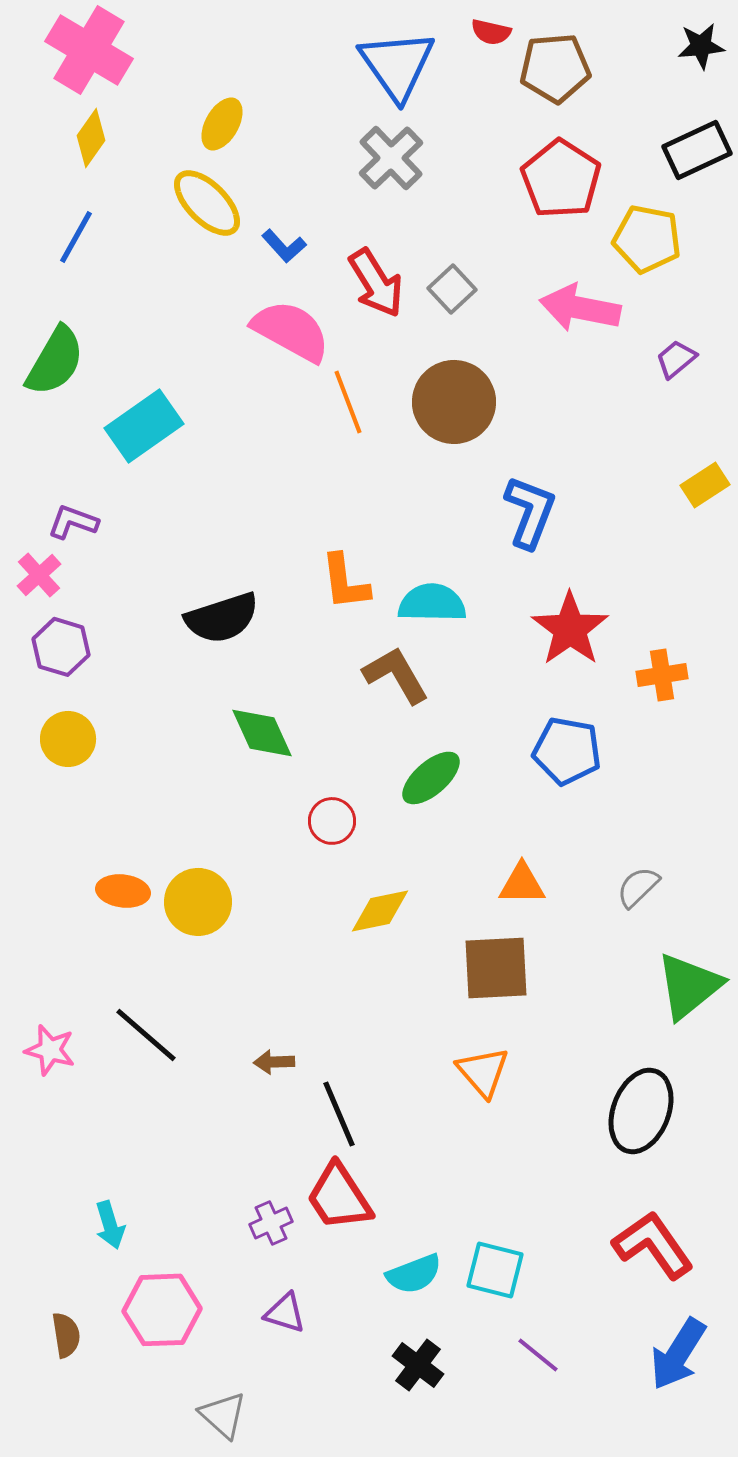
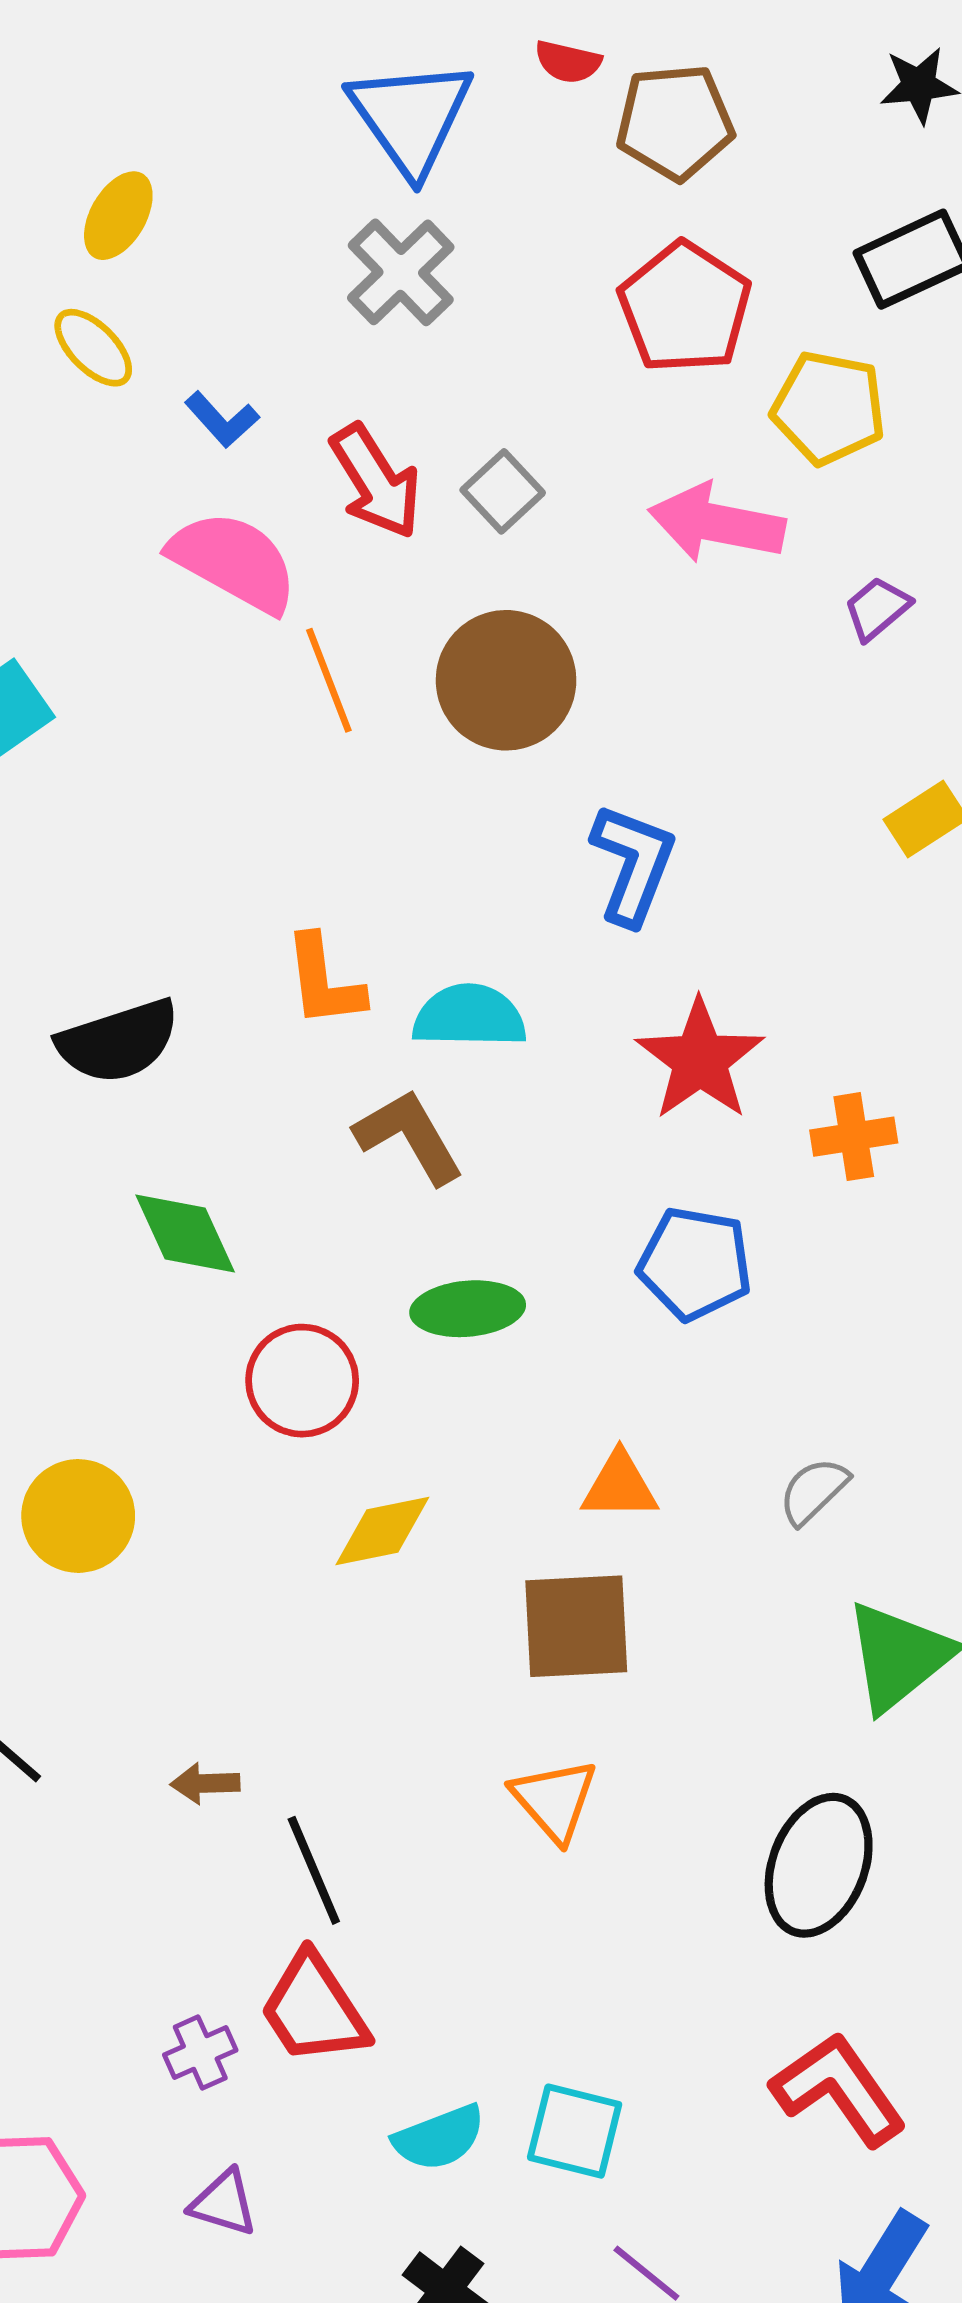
yellow ellipse: (207, 203) -> (93, 348), size x0.7
green ellipse: (431, 778) -> (468, 1309), turned 36
red circle: (332, 821) -> (302, 1381), size x1.4

